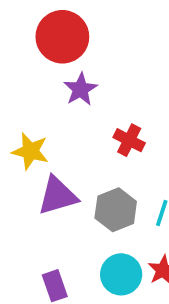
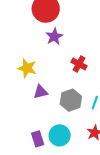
purple triangle: (58, 196) -> (41, 92), size x0.7
cyan circle: (121, 274) -> (60, 135), moved

